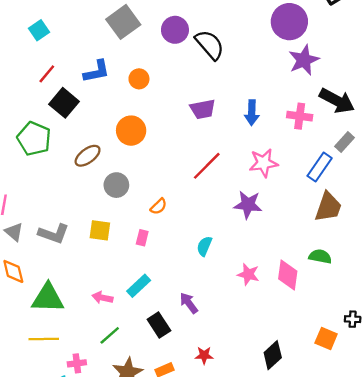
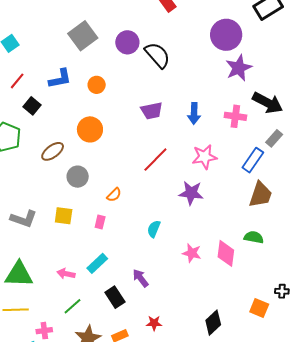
black square: (64, 103) -> (32, 106), size x0.7

